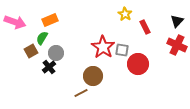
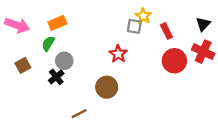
red star: (103, 47) -> (118, 54), size x0.7
gray square: (122, 50) -> (134, 26), moved
brown square: (31, 51) -> (23, 65), moved
red circle: (138, 64) -> (174, 61), moved
brown line: (81, 93) -> (79, 114), moved

